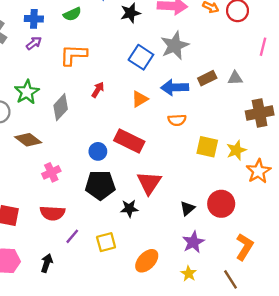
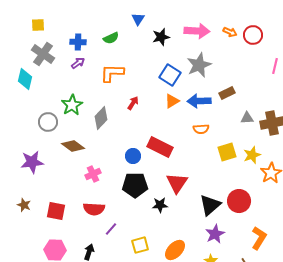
gray triangle: (235, 78) -> (247, 118), moved
orange triangle: (140, 99) -> (172, 101), moved
yellow square: (207, 147) -> (227, 152), turned -30
black triangle: (187, 208) -> (210, 205), size x1.6
yellow square: (106, 242) -> (140, 245), moved

